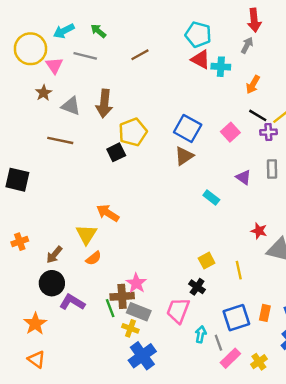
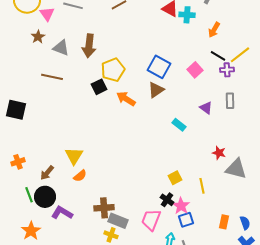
orange arrow: (108, 213) -> (126, 99), moved
pink star: (136, 283) -> (181, 206), moved
green line: (110, 308) -> (29, 195), moved
blue square: (236, 318) -> (186, 220), moved, size x0.7

